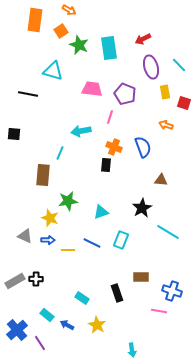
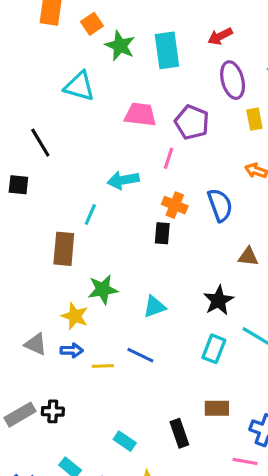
black line: (28, 94) -> (40, 143), moved, turned 48
cyan rectangle: (121, 240) -> (214, 349), moved

